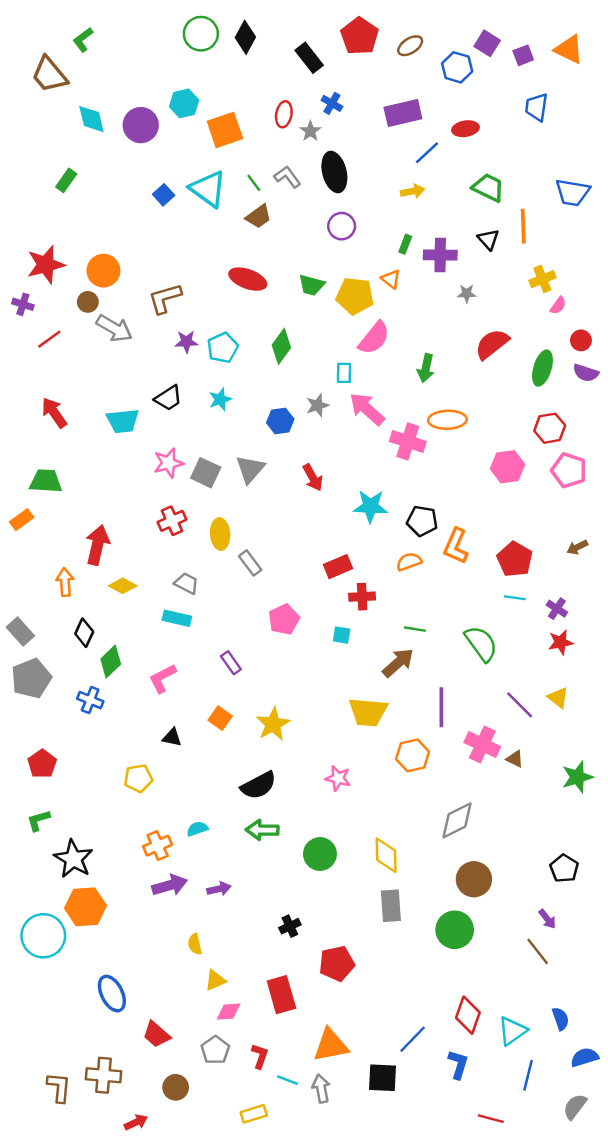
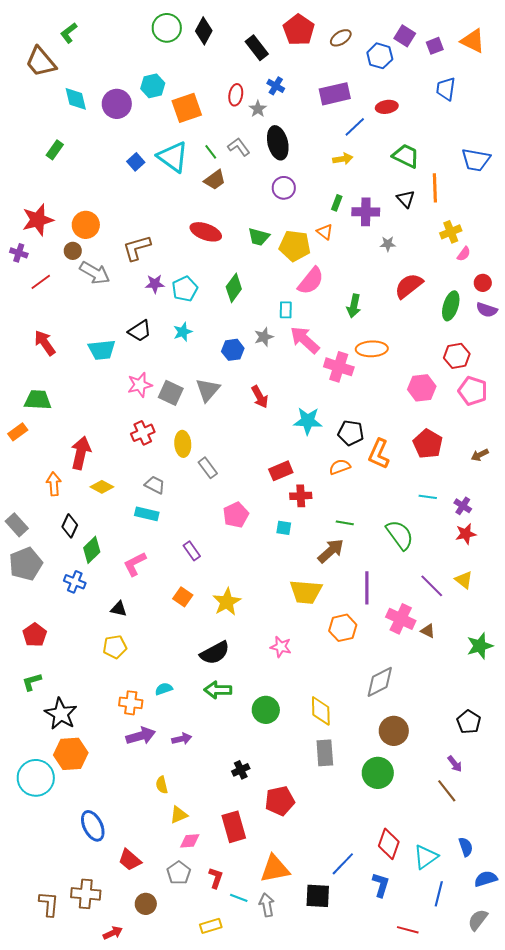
red pentagon: (515, 559) -> (428, 444), moved
black triangle: (172, 737) -> (119, 609), moved
orange cross: (158, 846) -> (131, 703), turned 30

